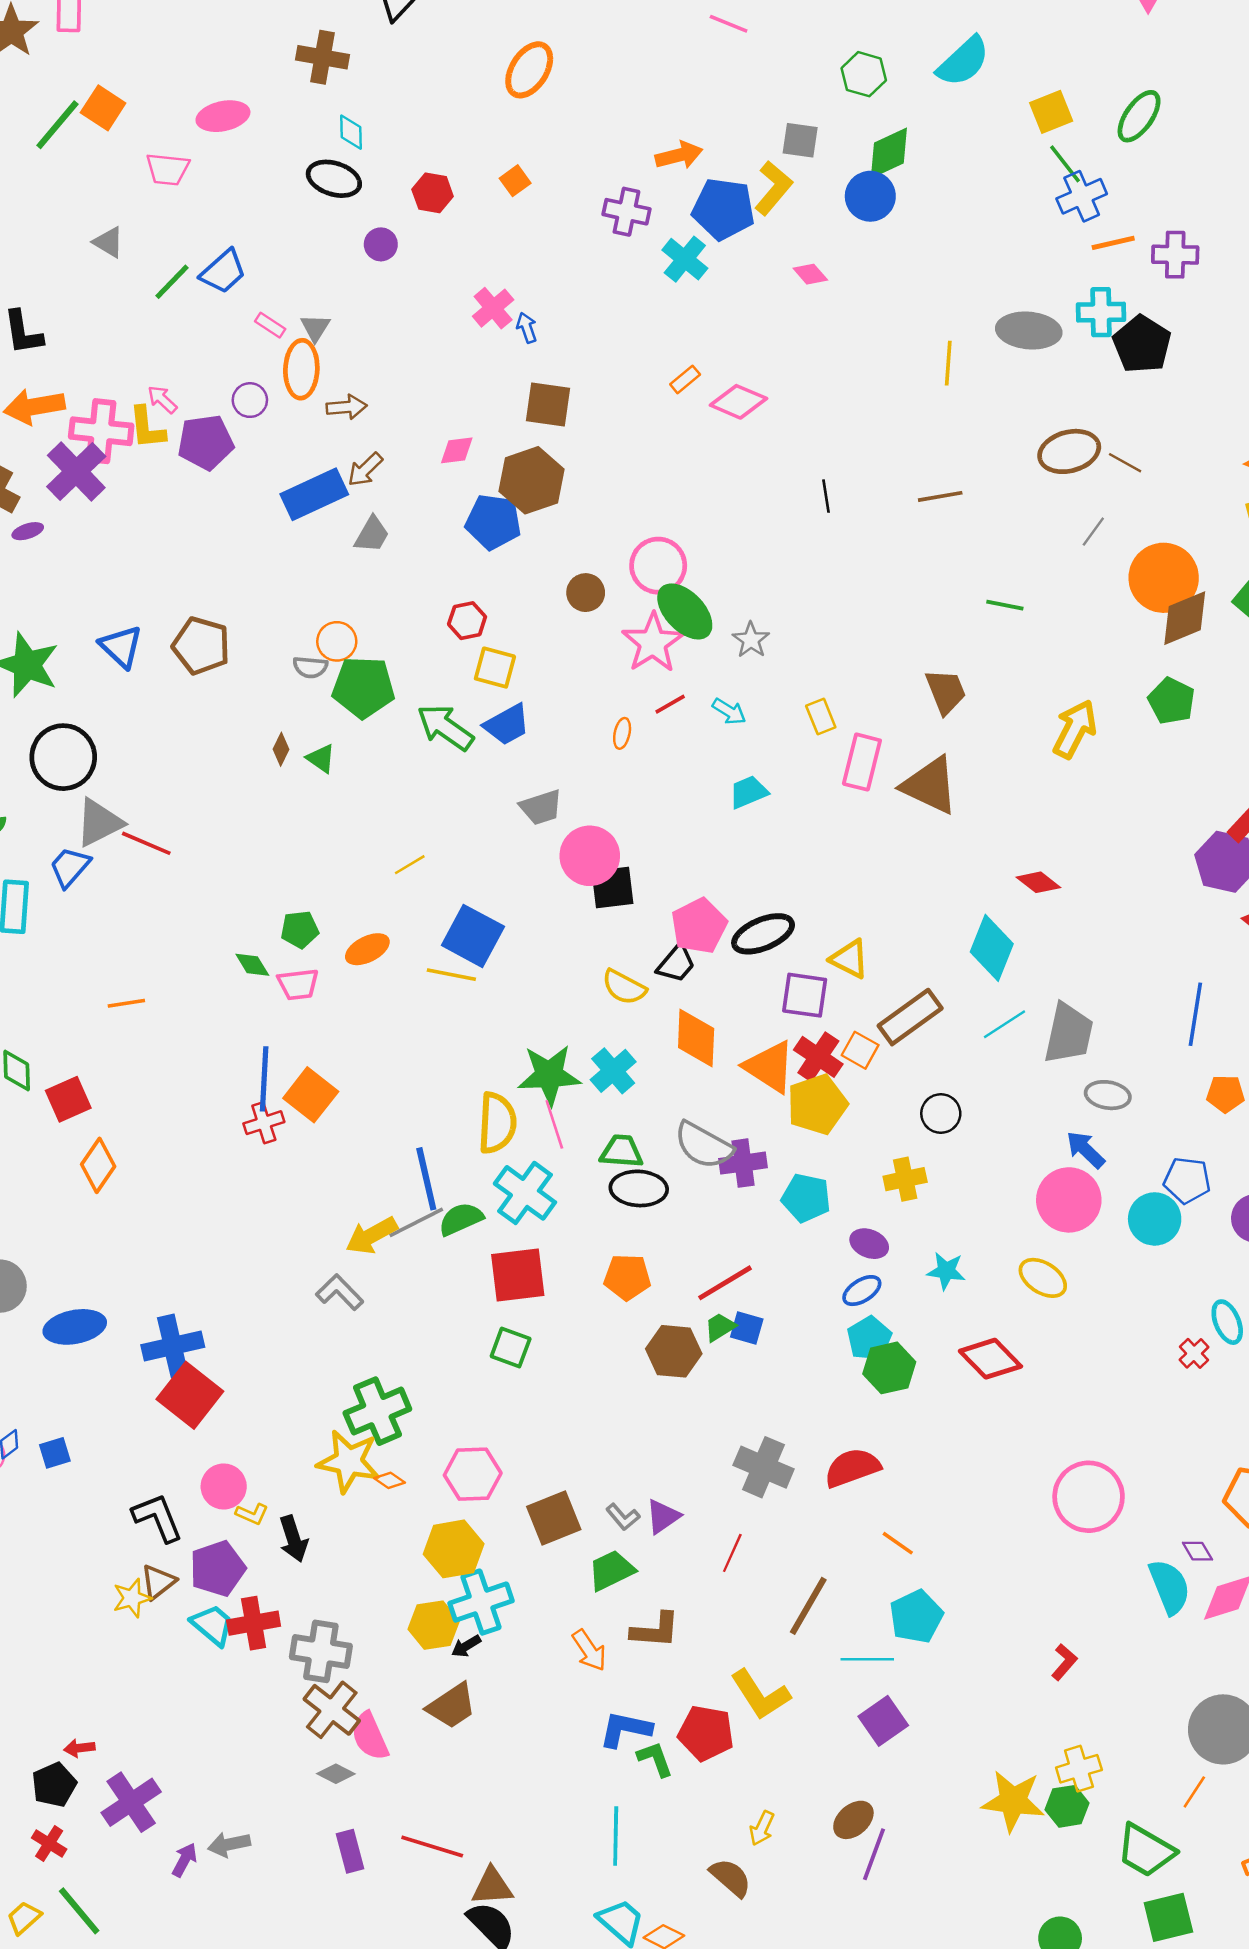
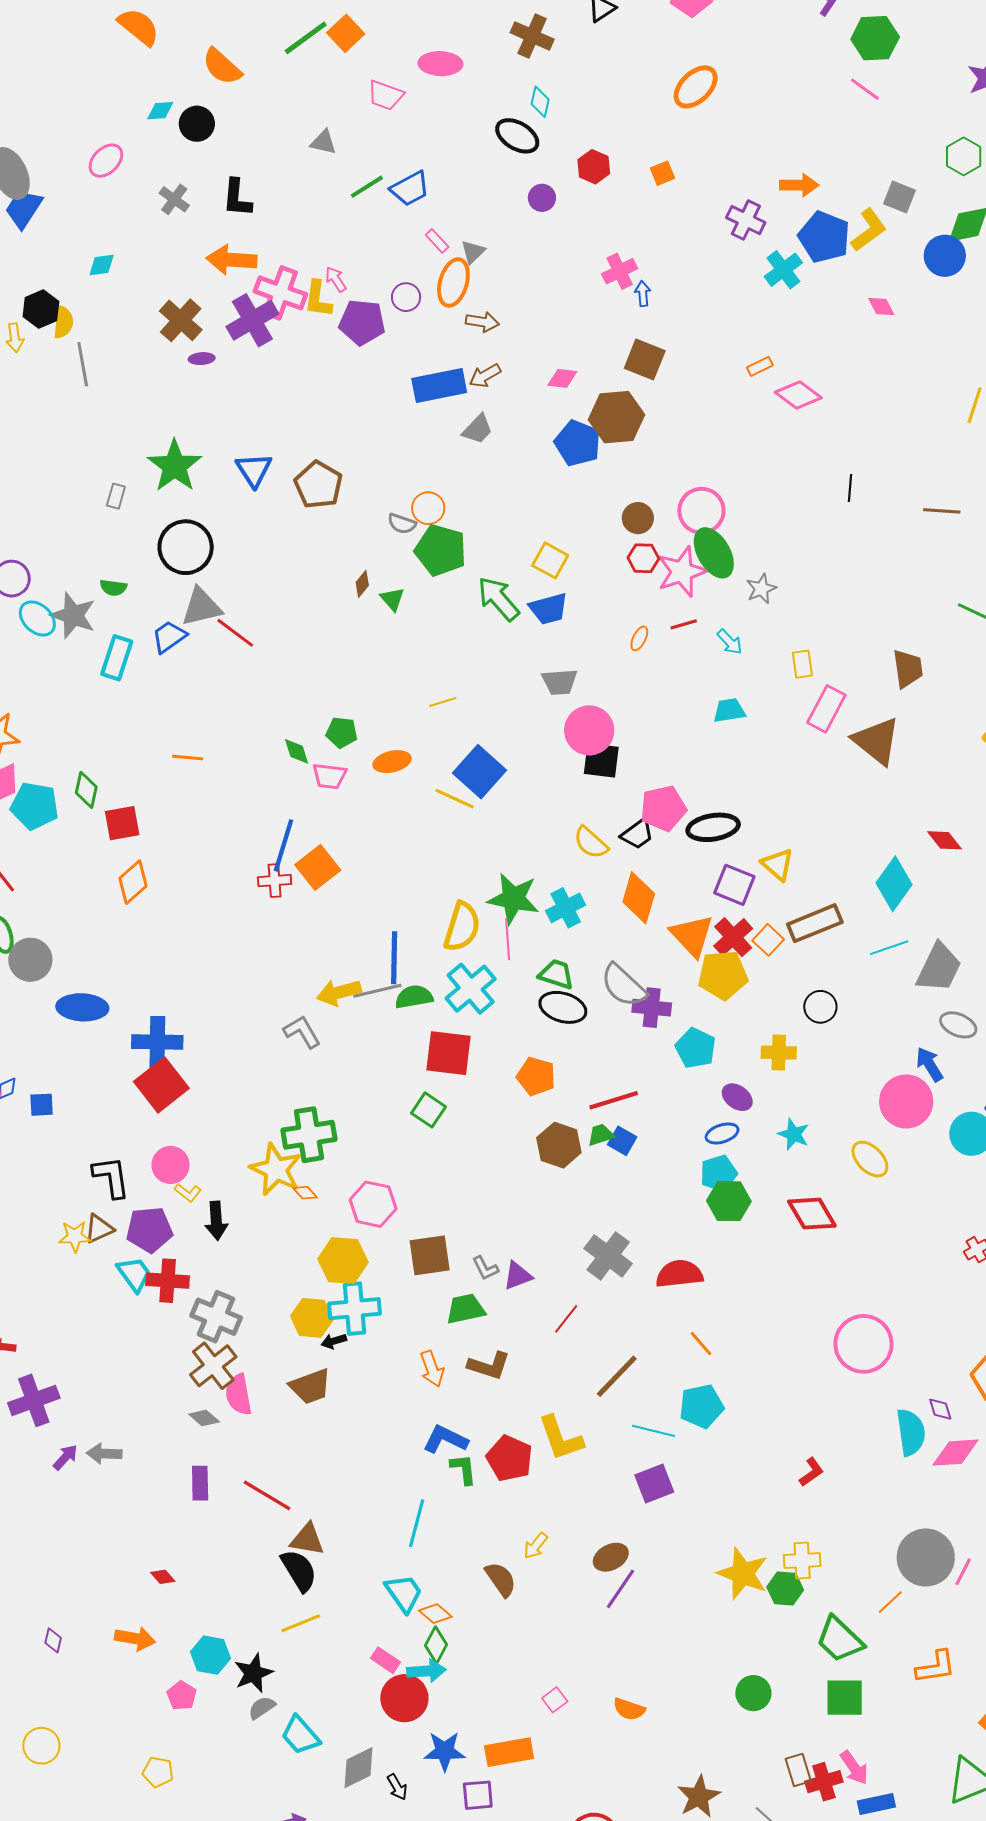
gray triangle: (108, 242) -> (324, 142), turned -32
red hexagon: (467, 621) -> (643, 558), moved

